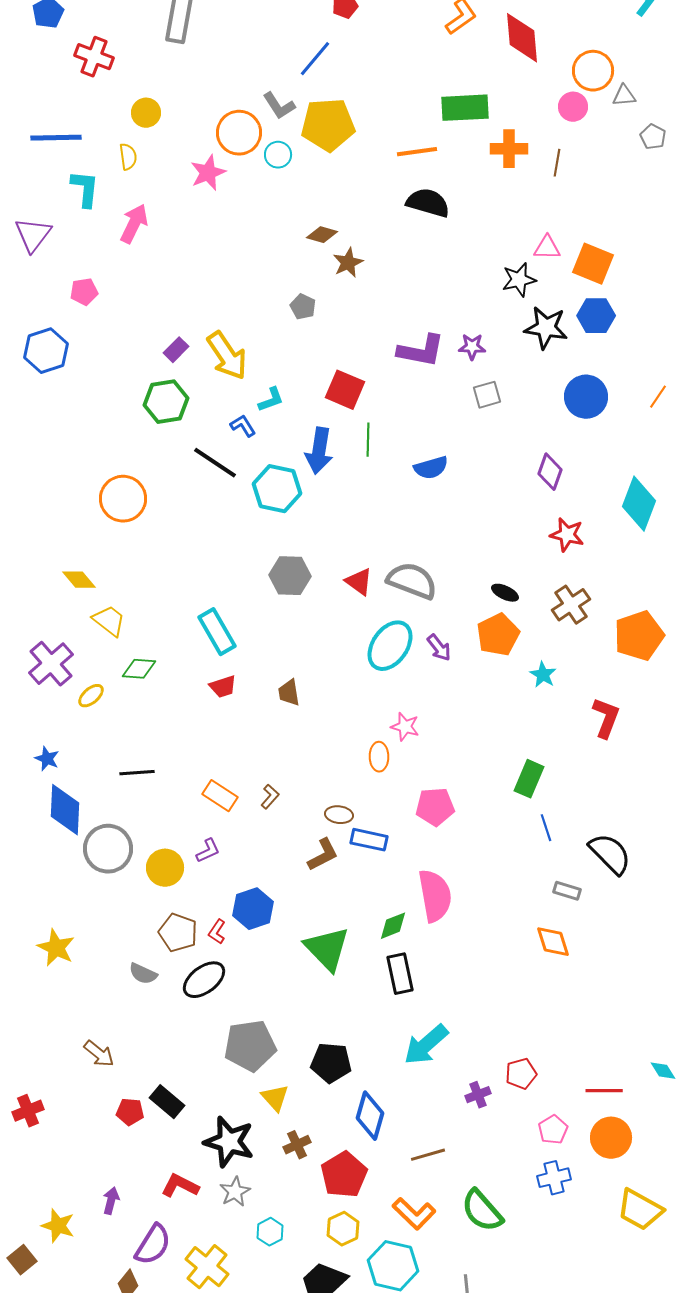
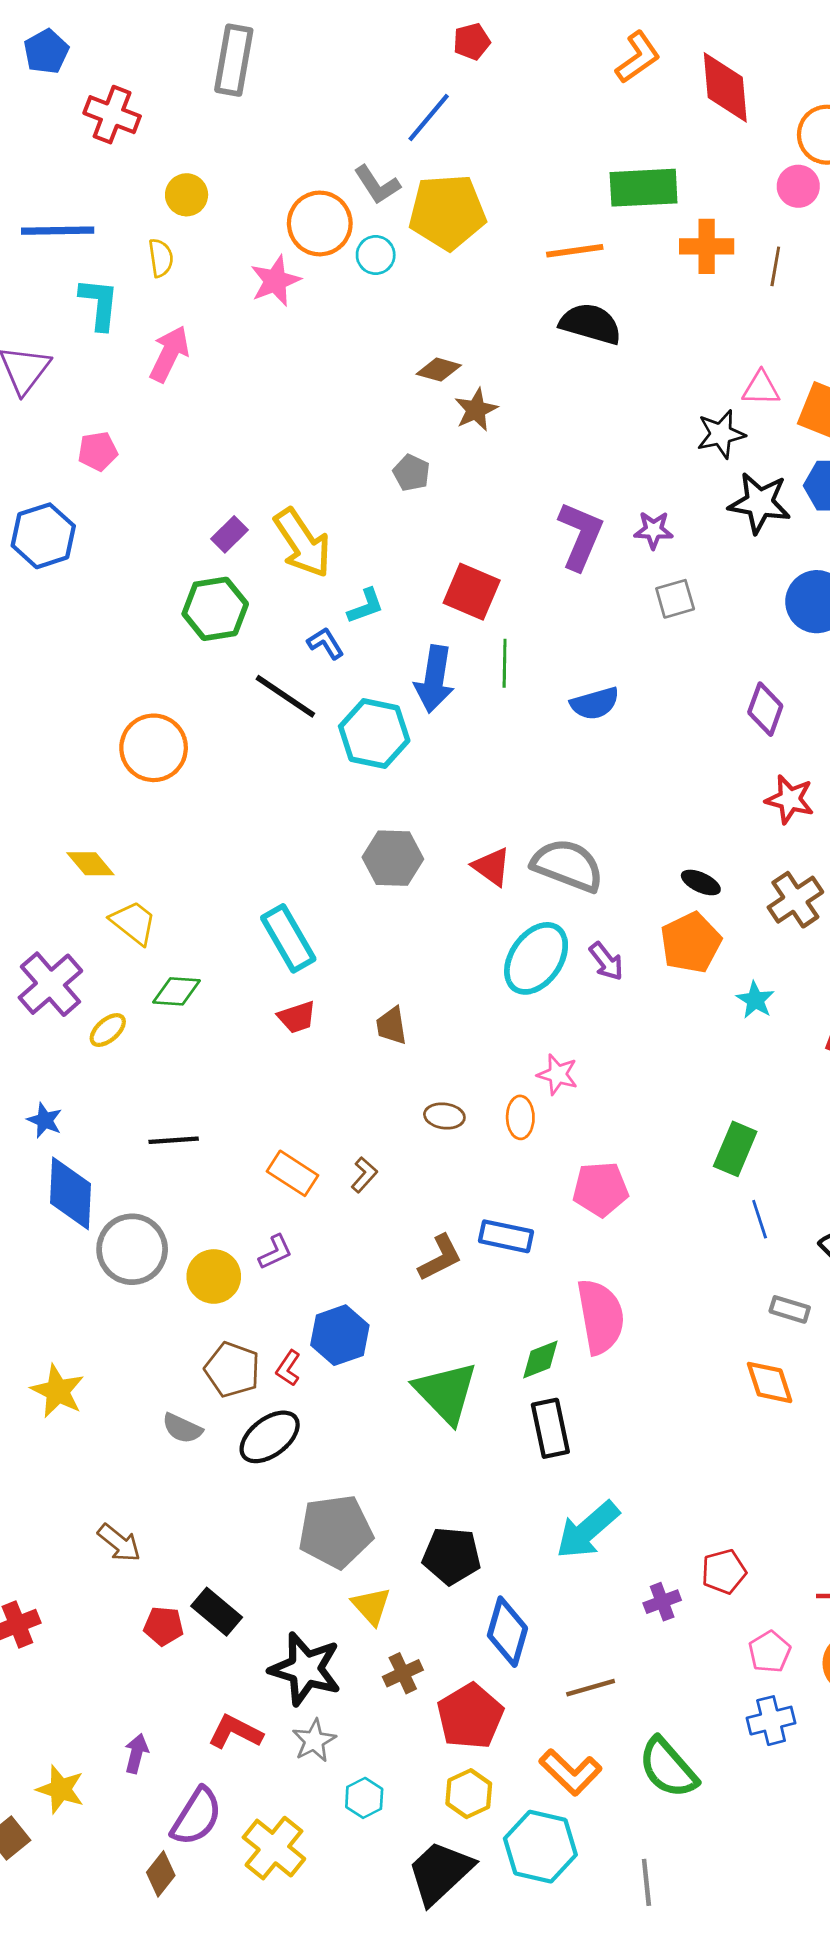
purple L-shape: (421, 351) -> (580, 536), turned -78
brown ellipse: (339, 815) -> (444, 1116), moved

